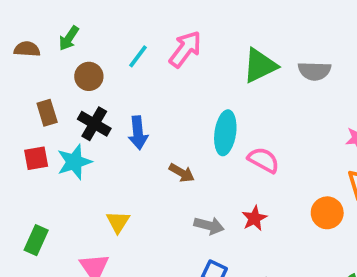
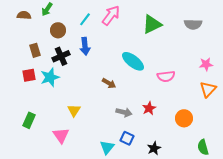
gray semicircle: (314, 71) -> (193, 24), moved
black cross: (94, 124) -> (61, 56), turned 36
blue arrow: (138, 133) -> (85, 46), moved
cyan ellipse: (225, 133) -> (133, 61), turned -60
pink semicircle: (264, 160) -> (166, 76), moved, turned 144
orange circle: (327, 213) -> (184, 118), moved

